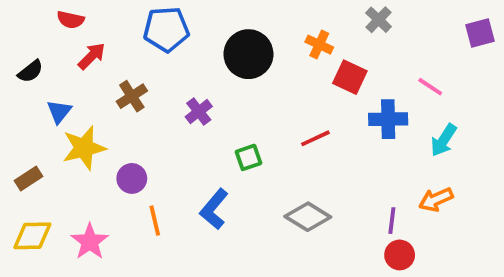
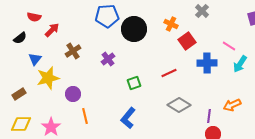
red semicircle: (71, 20) -> (34, 17), moved
blue pentagon: (166, 29) -> (107, 16), moved
red square: (350, 77) -> (187, 41), turned 30
cyan arrow: (444, 140) -> (240, 64), moved
blue L-shape: (214, 209) -> (128, 118), moved
gray diamond: (308, 217) -> (179, 105), moved

